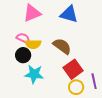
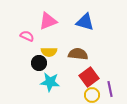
pink semicircle: (23, 38) -> (27, 36), moved
brown semicircle: (62, 46) -> (78, 54), turned -30

